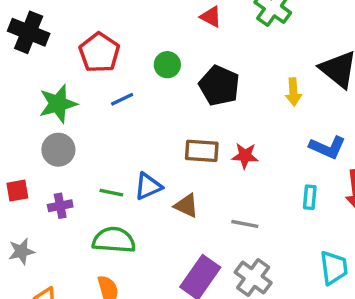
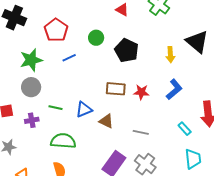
blue L-shape: (327, 147) -> (174, 89), moved, turned -65
green line: (111, 193) -> (55, 108), moved
cyan rectangle: (310, 197) -> (185, 129), moved, turned -48

